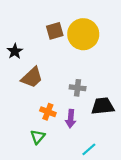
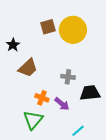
purple arrow: (71, 119) -> (62, 104), turned -56
green triangle: (38, 137) -> (33, 120), size x1.5

